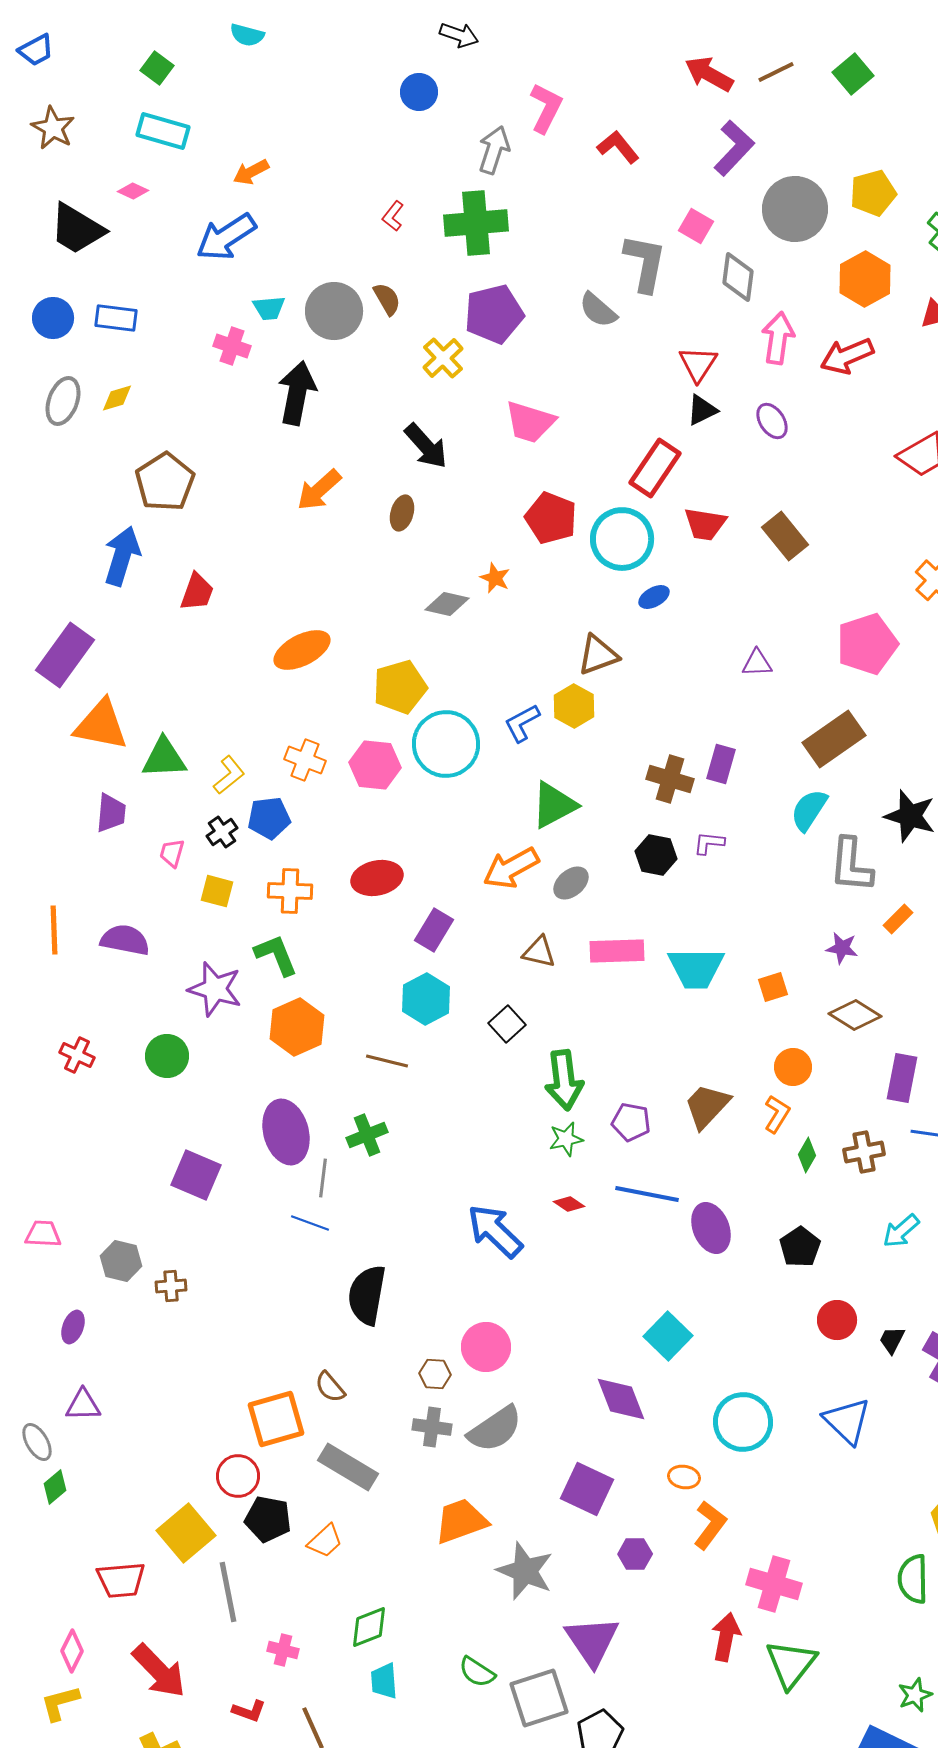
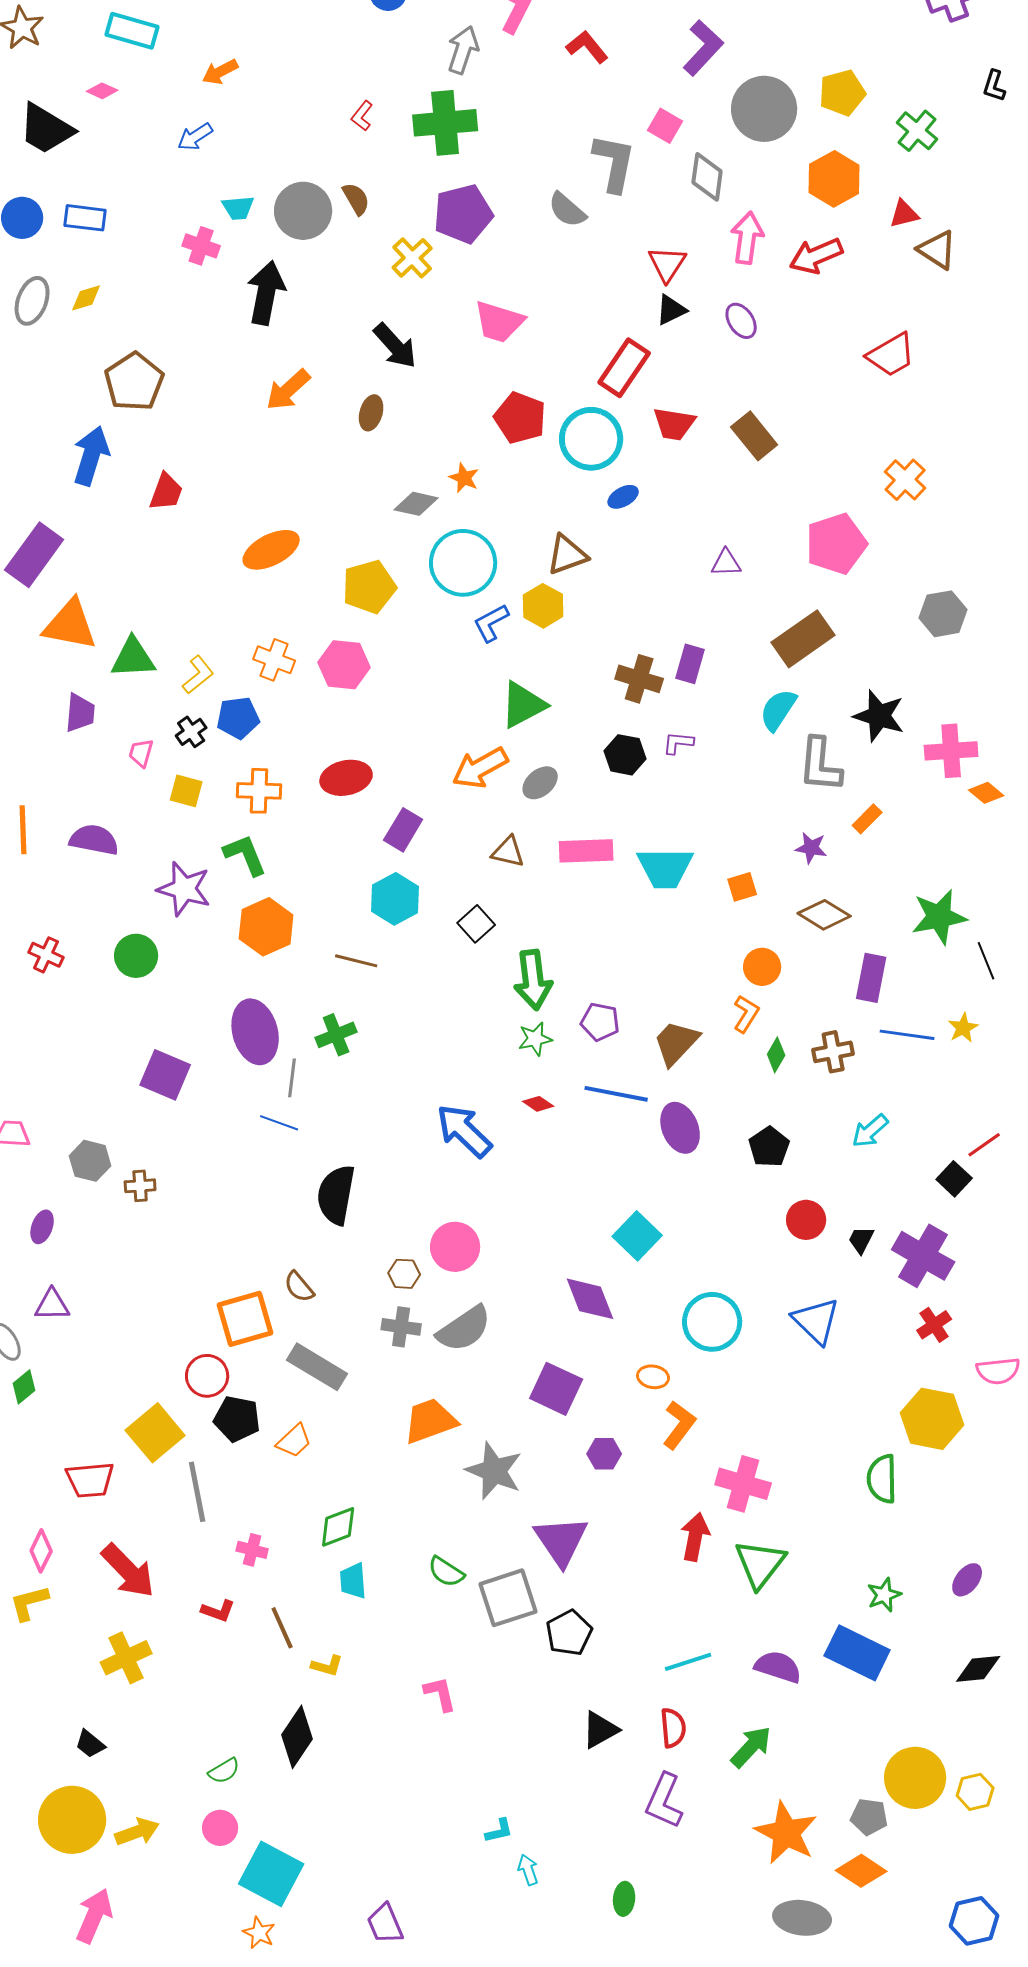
blue arrow: (226, 237) -> (195, 137), size x0.6
cyan circle: (446, 744) -> (463, 563), moved
brown trapezoid: (707, 1106) -> (676, 1043), moved

